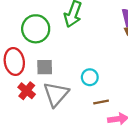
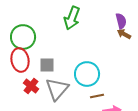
green circle: (36, 29) -> (23, 37), moved
cyan circle: (90, 77) -> (87, 74), size x1.6

